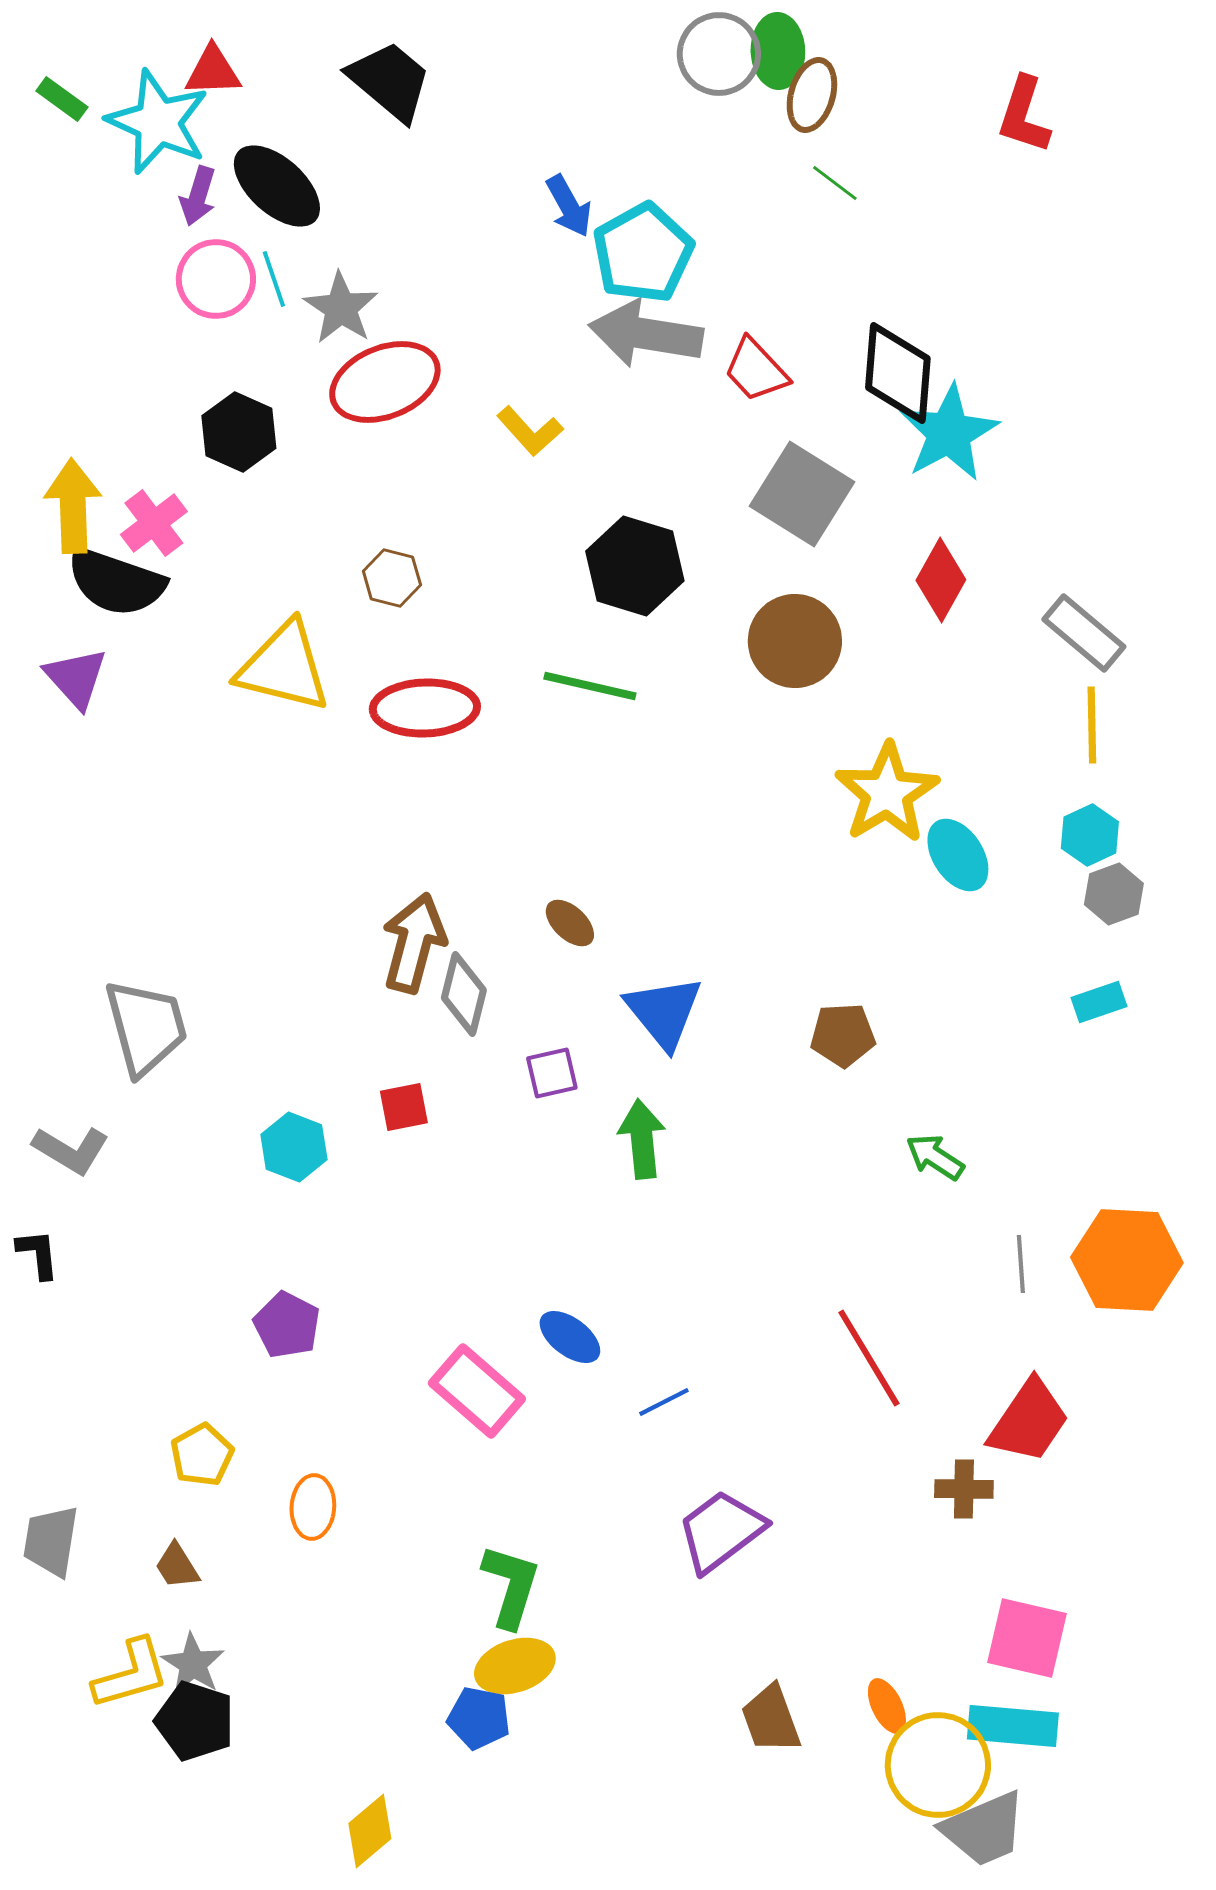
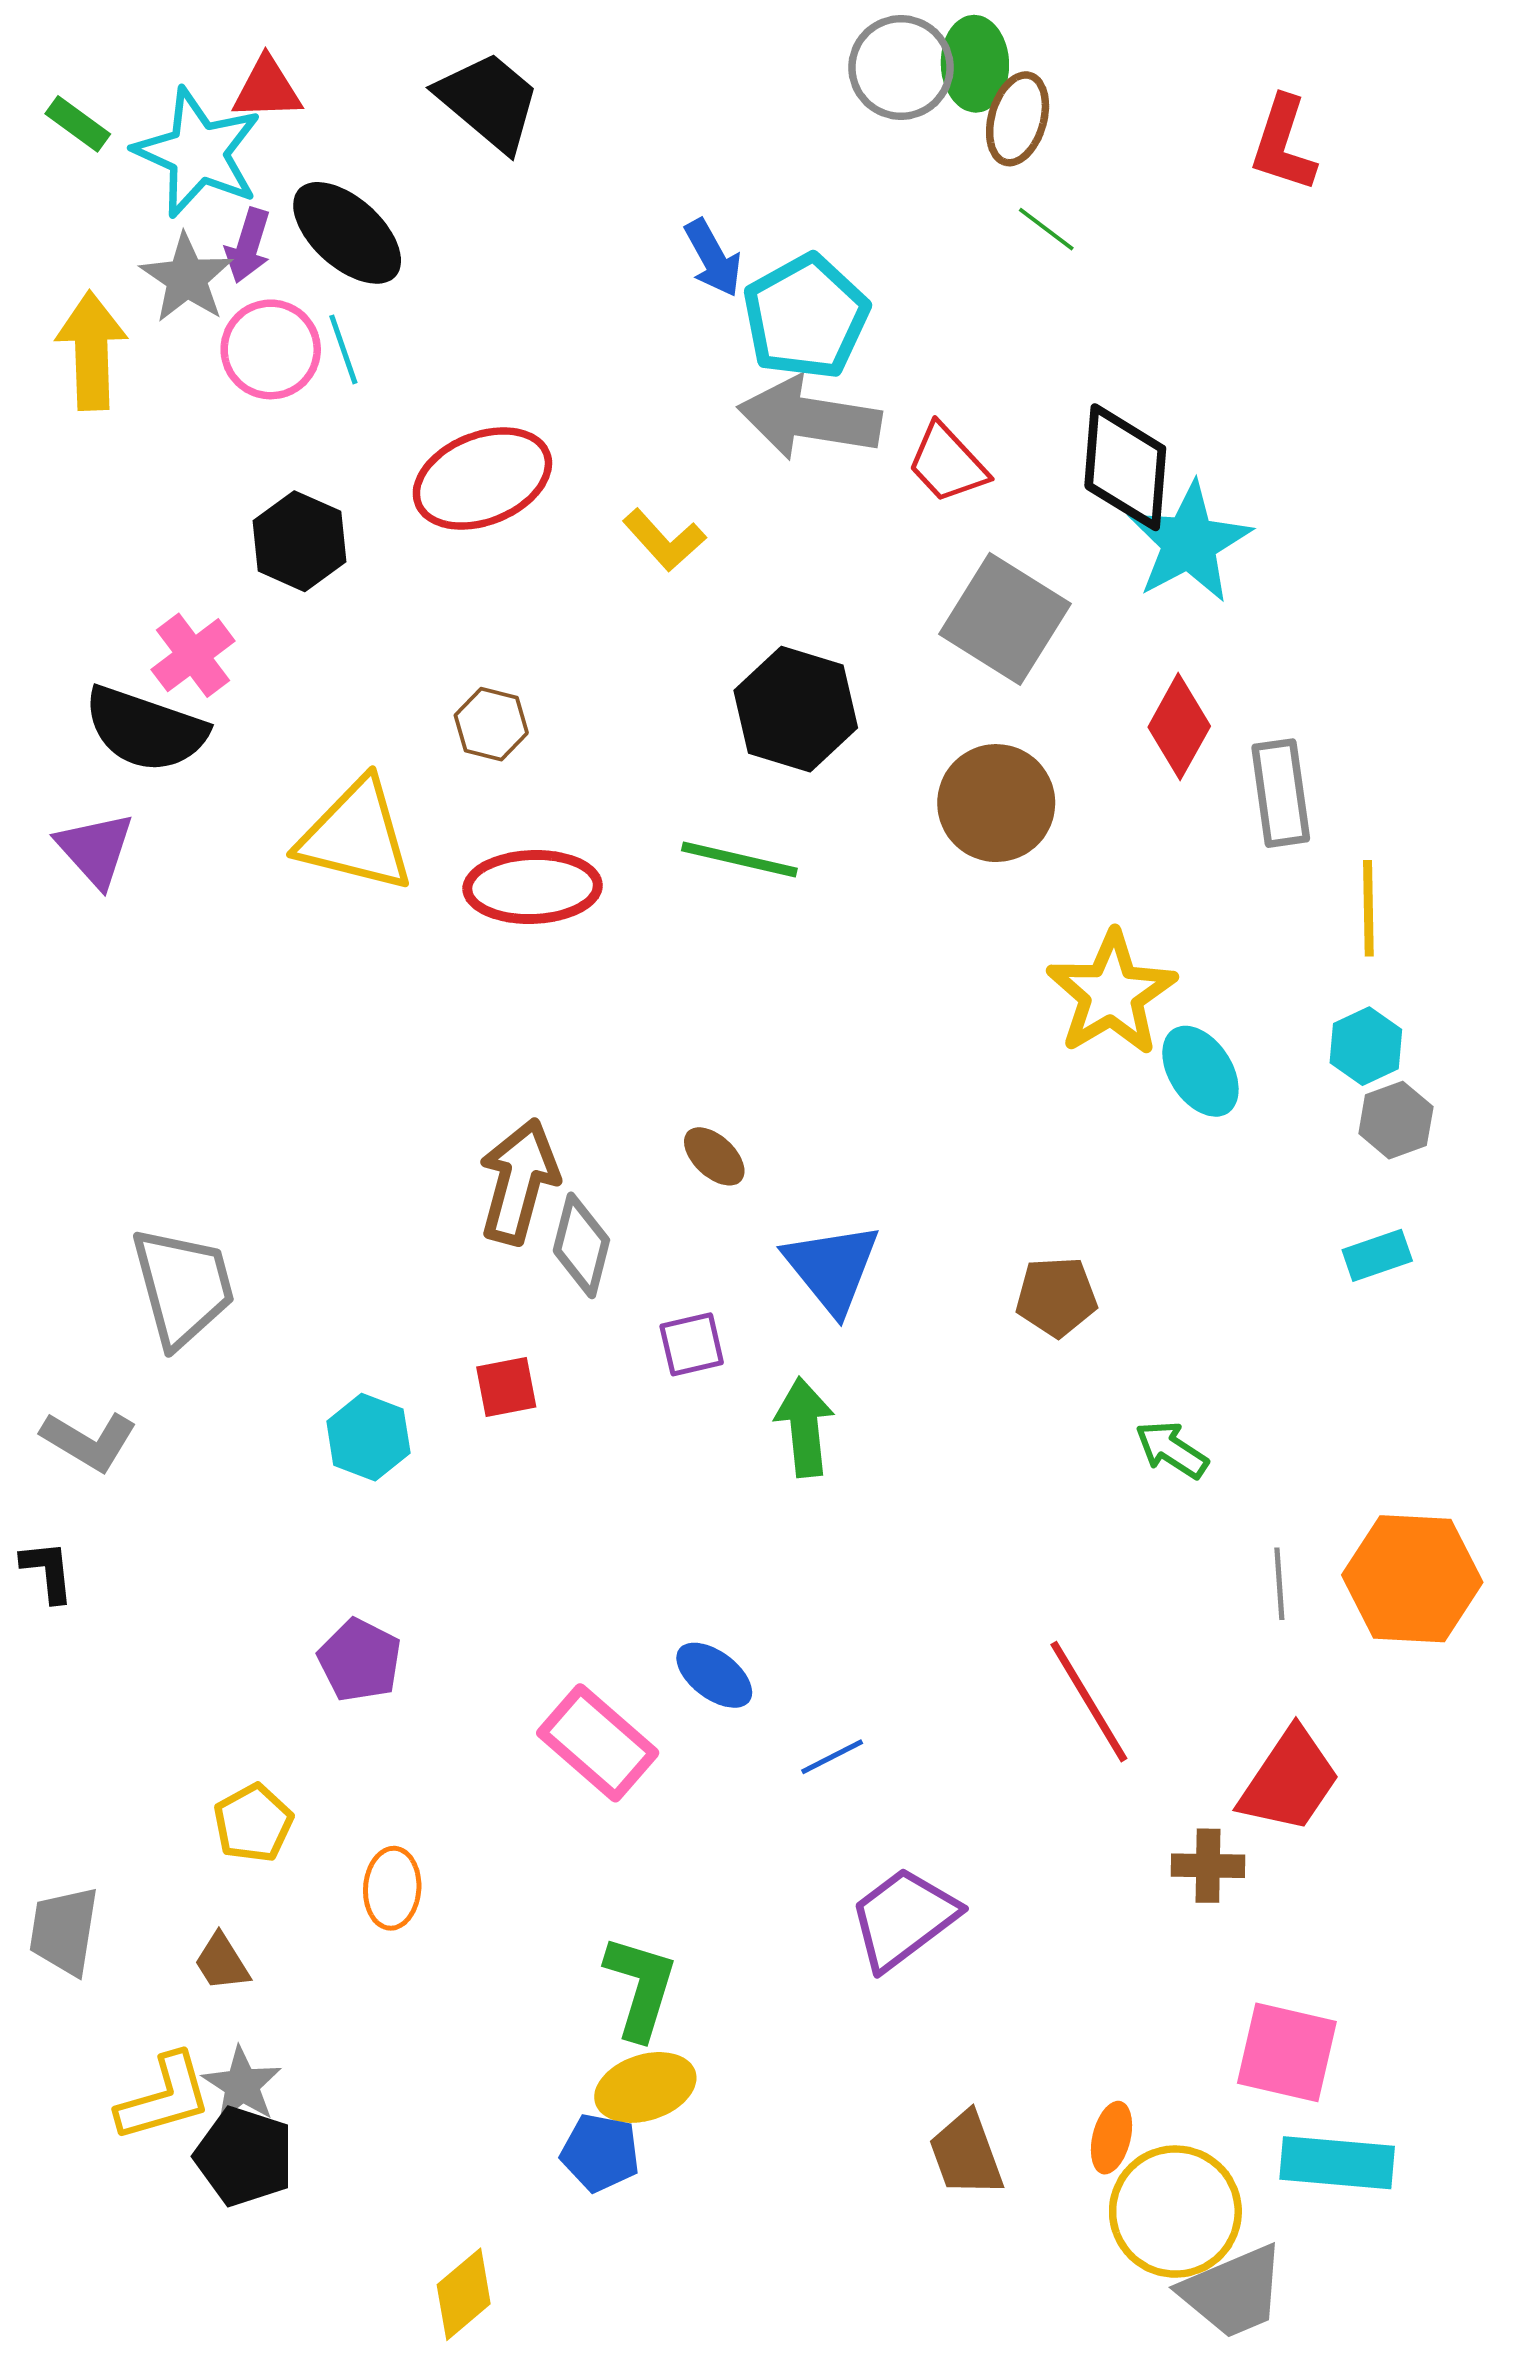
gray star: (341, 308) -> (187, 278), moved
yellow arrow: (73, 506) -> (91, 351), moved
gray rectangle: (1084, 633) -> (1281, 793), moved, turned 42
orange ellipse: (887, 1706) -> (1112, 2138), turned 40
cyan rectangle: (1013, 1726) -> (1337, 2163), moved

